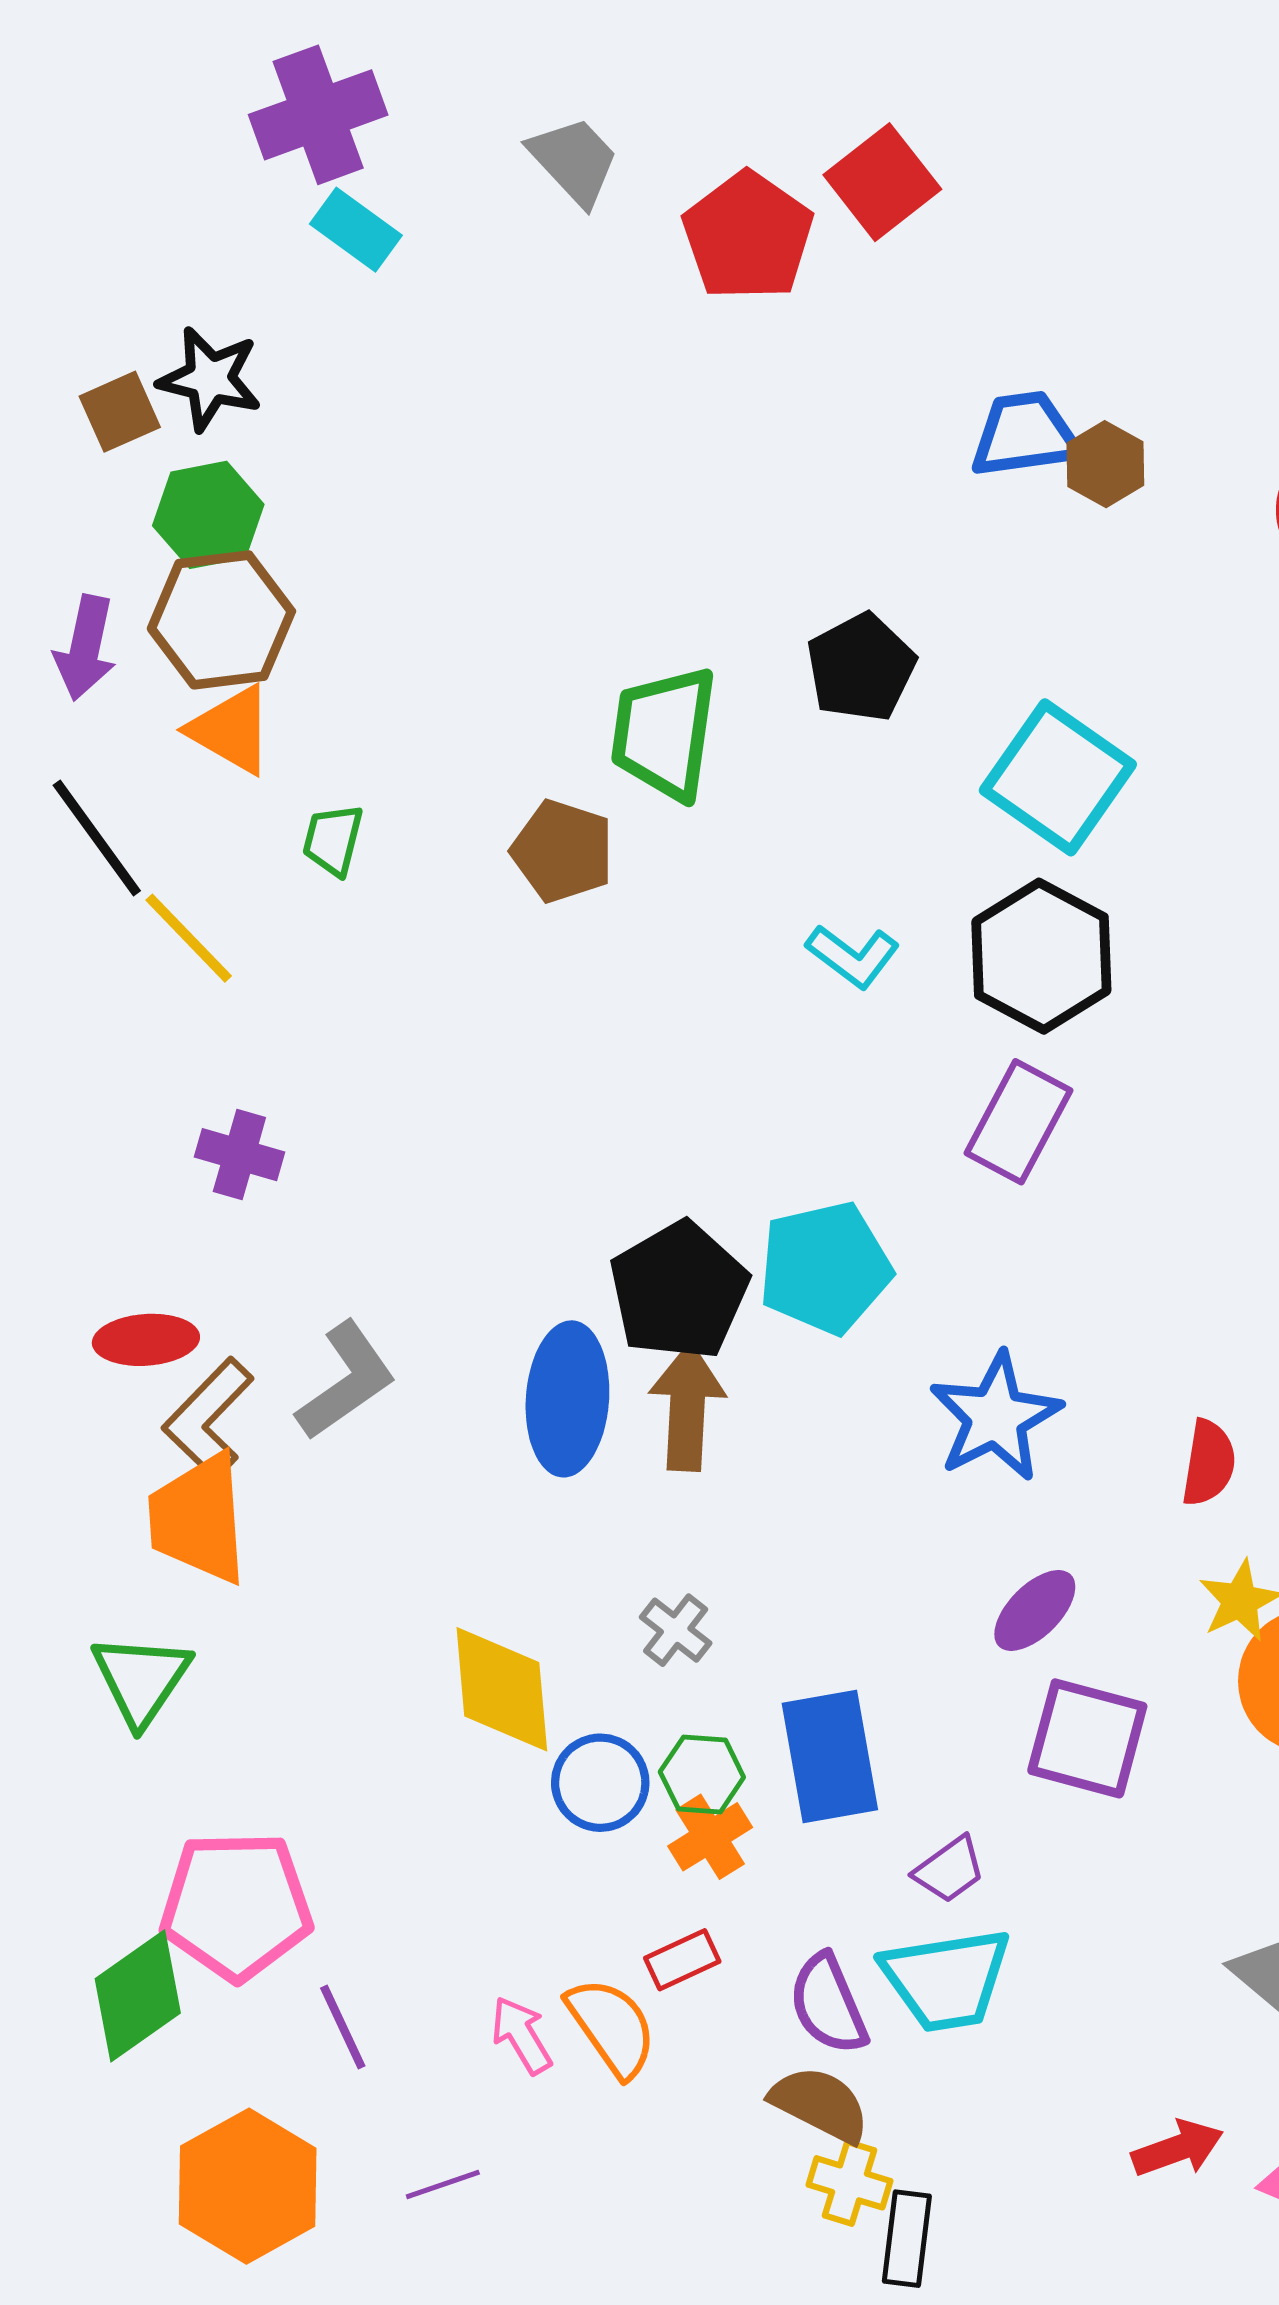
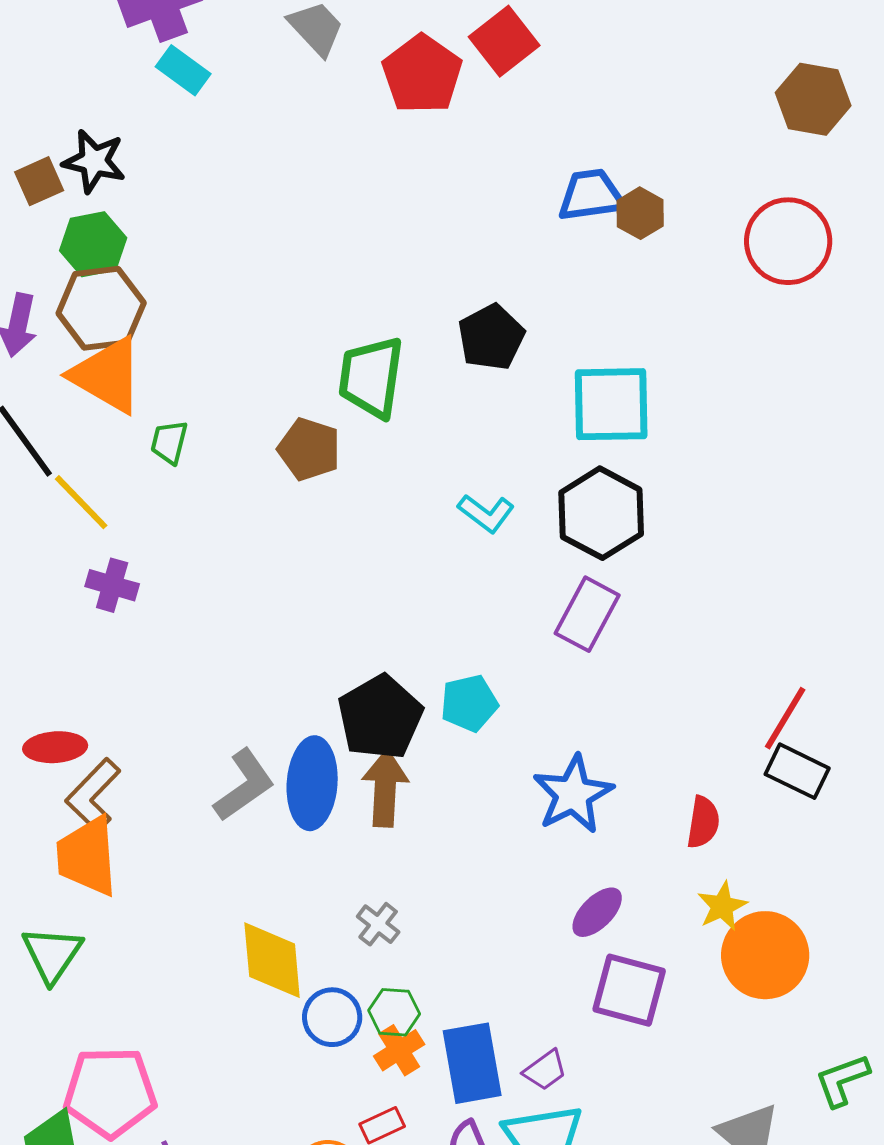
orange triangle: (231, 730) -> (107, 375), size x1.4
cyan square: (1058, 777) -> (611, 404), turned -36
purple cross: (239, 1155) -> (112, 585), moved
cyan pentagon: (825, 1268) -> (469, 703), size x0.7
gray L-shape: (346, 1381) -> (244, 785), moved
blue rectangle: (830, 1756) -> (472, 1063), moved

